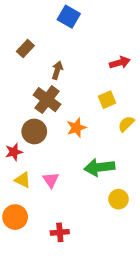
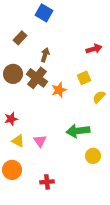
blue square: (69, 17) -> (44, 13), moved
orange star: (76, 128) -> (59, 90), moved
brown circle: (34, 131) -> (13, 74), moved

